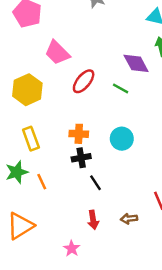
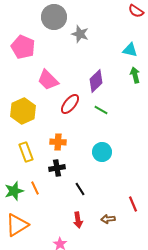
purple diamond: (136, 63) -> (96, 81), moved, turned 75
orange cross: (79, 134) -> (58, 142), moved
black cross: (81, 158) -> (57, 168), moved
green star: (17, 172) -> (14, 191), moved

